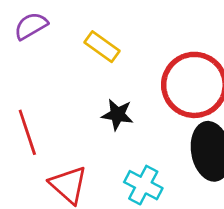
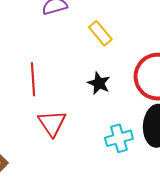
cyan cross: (143, 185) -> (119, 138), moved, turned 32

